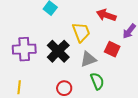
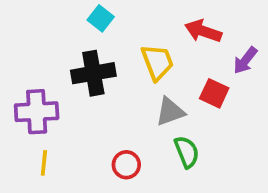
purple cross: (24, 49) -> (37, 112), moved
black cross: (58, 51) -> (93, 73), moved, turned 35

